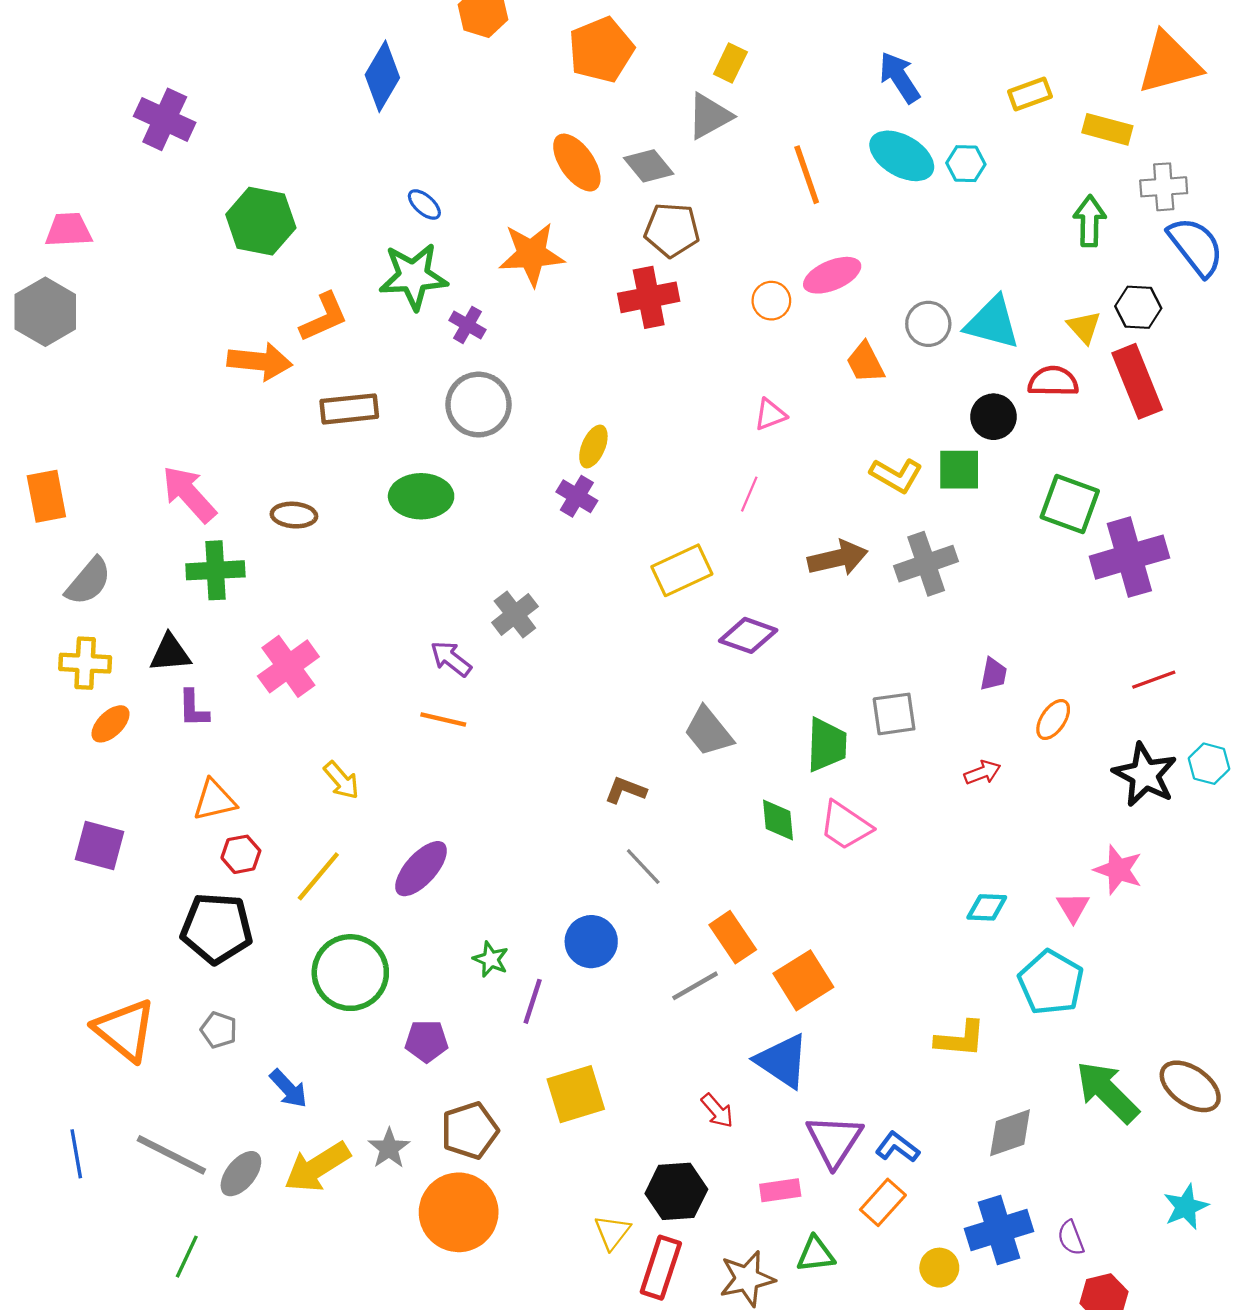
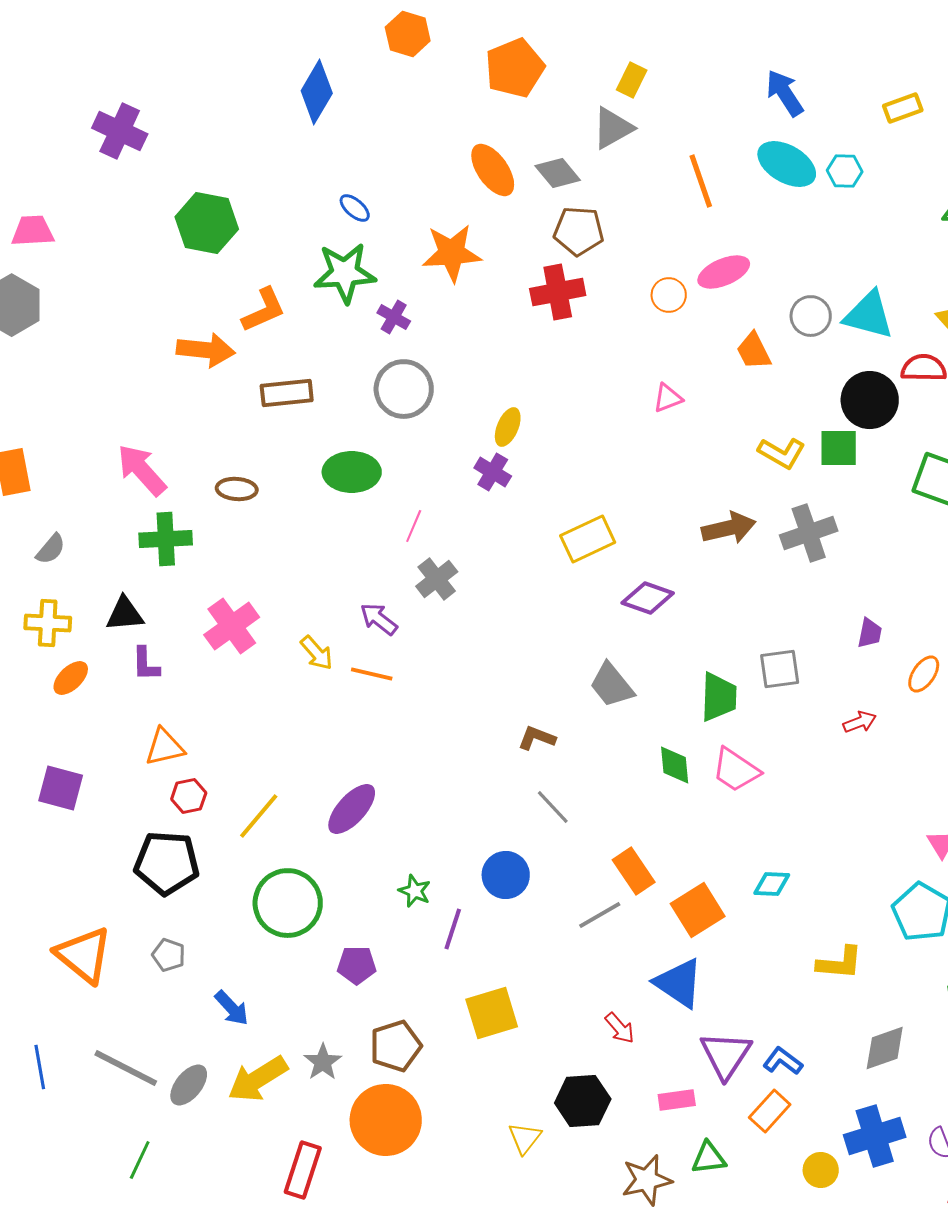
black circle: (993, 417) -> (870, 400), size x1.4
pink line: (749, 494) -> (414, 526), moved
gray semicircle: (88, 581) -> (51, 549), size x0.7
yellow arrow: (341, 780) -> (317, 653), moved
cyan diamond: (987, 907) -> (772, 884), moved
red rectangle: (661, 1268) -> (303, 1170), moved

